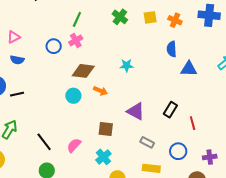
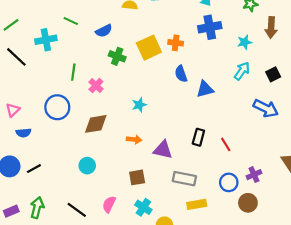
yellow square: (150, 17) -> (149, 48), size x1.6
pink cross: (76, 40) -> (96, 85), moved
blue circle: (54, 46) -> (57, 107), size x1.5
orange arrow: (100, 91) -> (134, 139), moved
cyan circle: (73, 96) -> (87, 166), moved
gray rectangle: (147, 142) -> (184, 179), size x1.5
blue circle: (178, 151) -> (229, 182), moved

